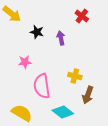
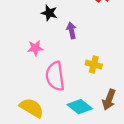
purple arrow: (61, 38) -> (71, 30), moved
brown arrow: (88, 95) -> (109, 100), moved

